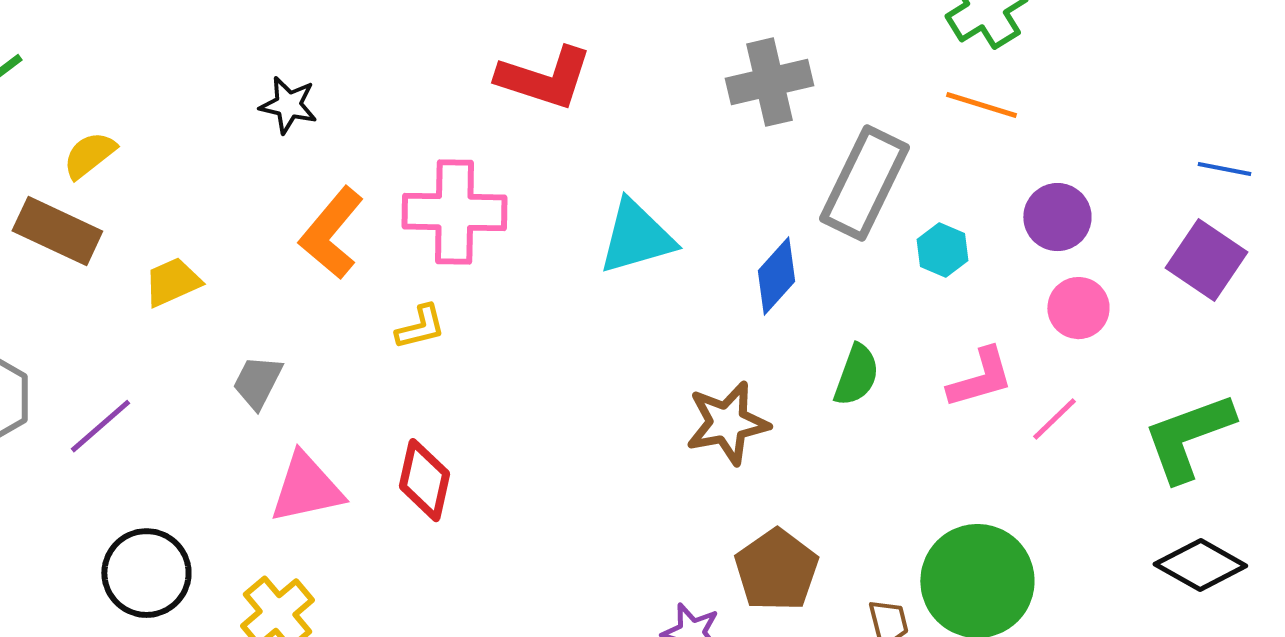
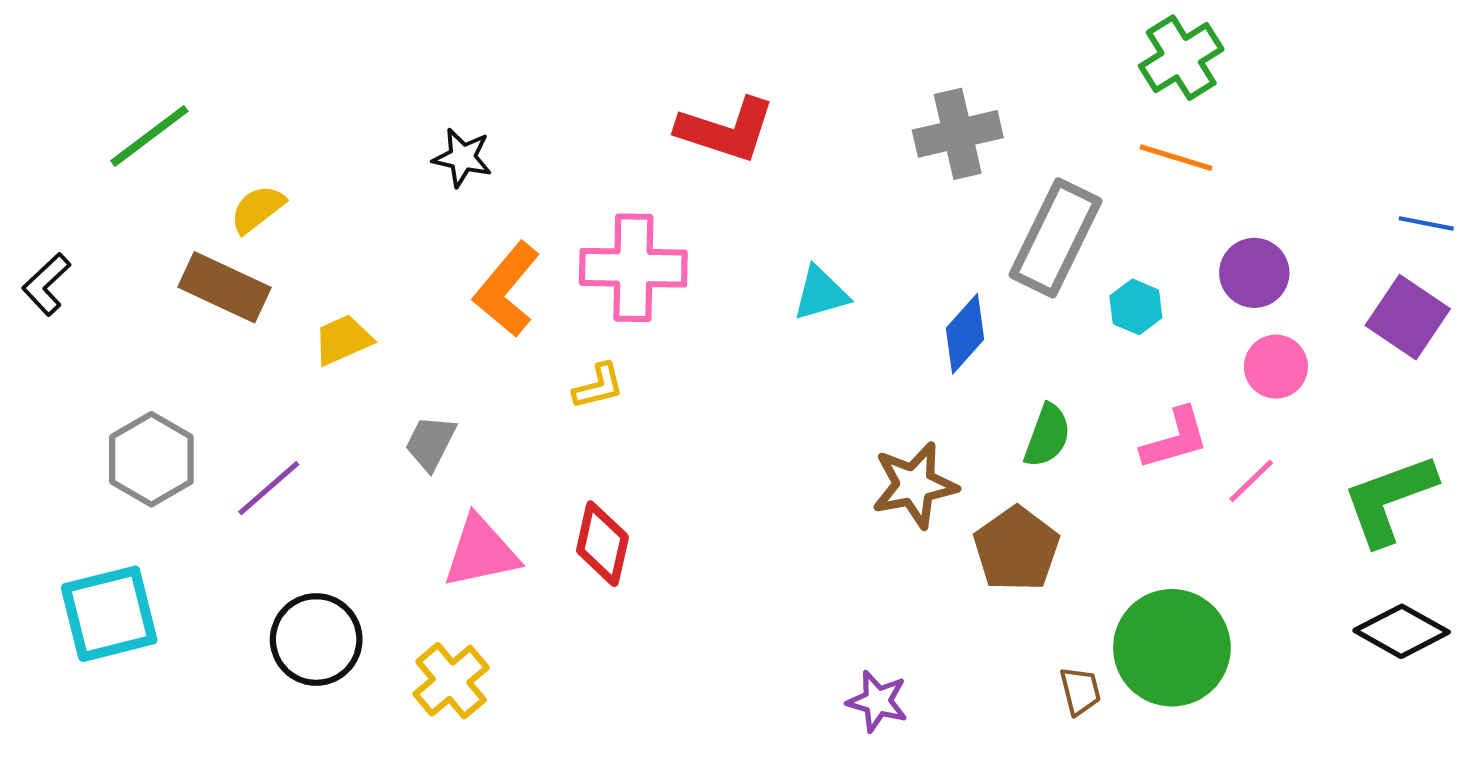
cyan triangle: (636, 237) -> (821, 293), size x0.7
brown pentagon: (776, 570) -> (1016, 549), moved

